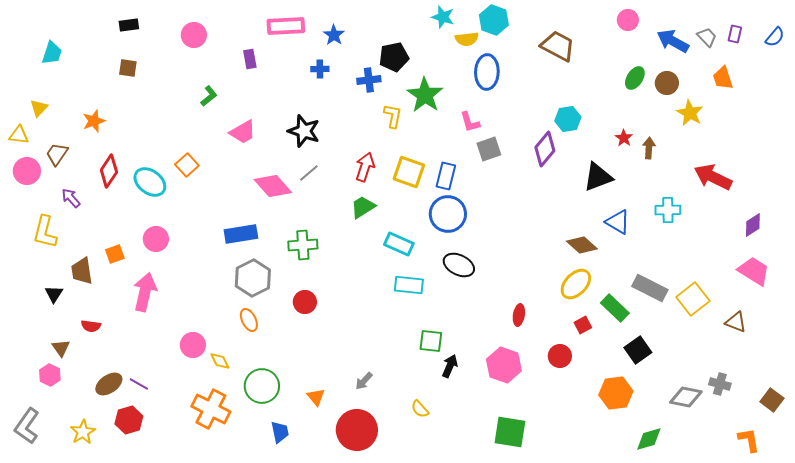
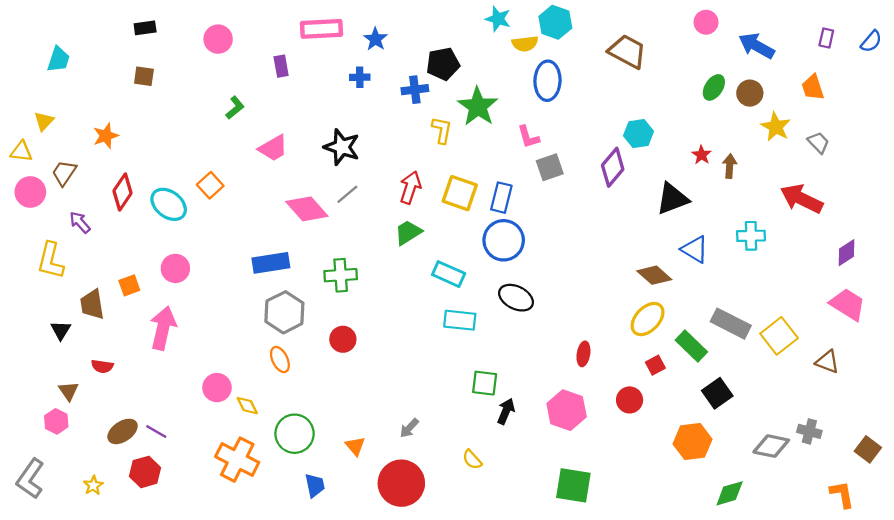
gray trapezoid: (707, 37) -> (818, 143), moved
yellow star: (83, 432) -> (93, 485), size x0.7

